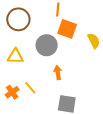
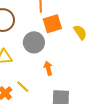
orange square: (67, 29) -> (52, 24), turned -30

